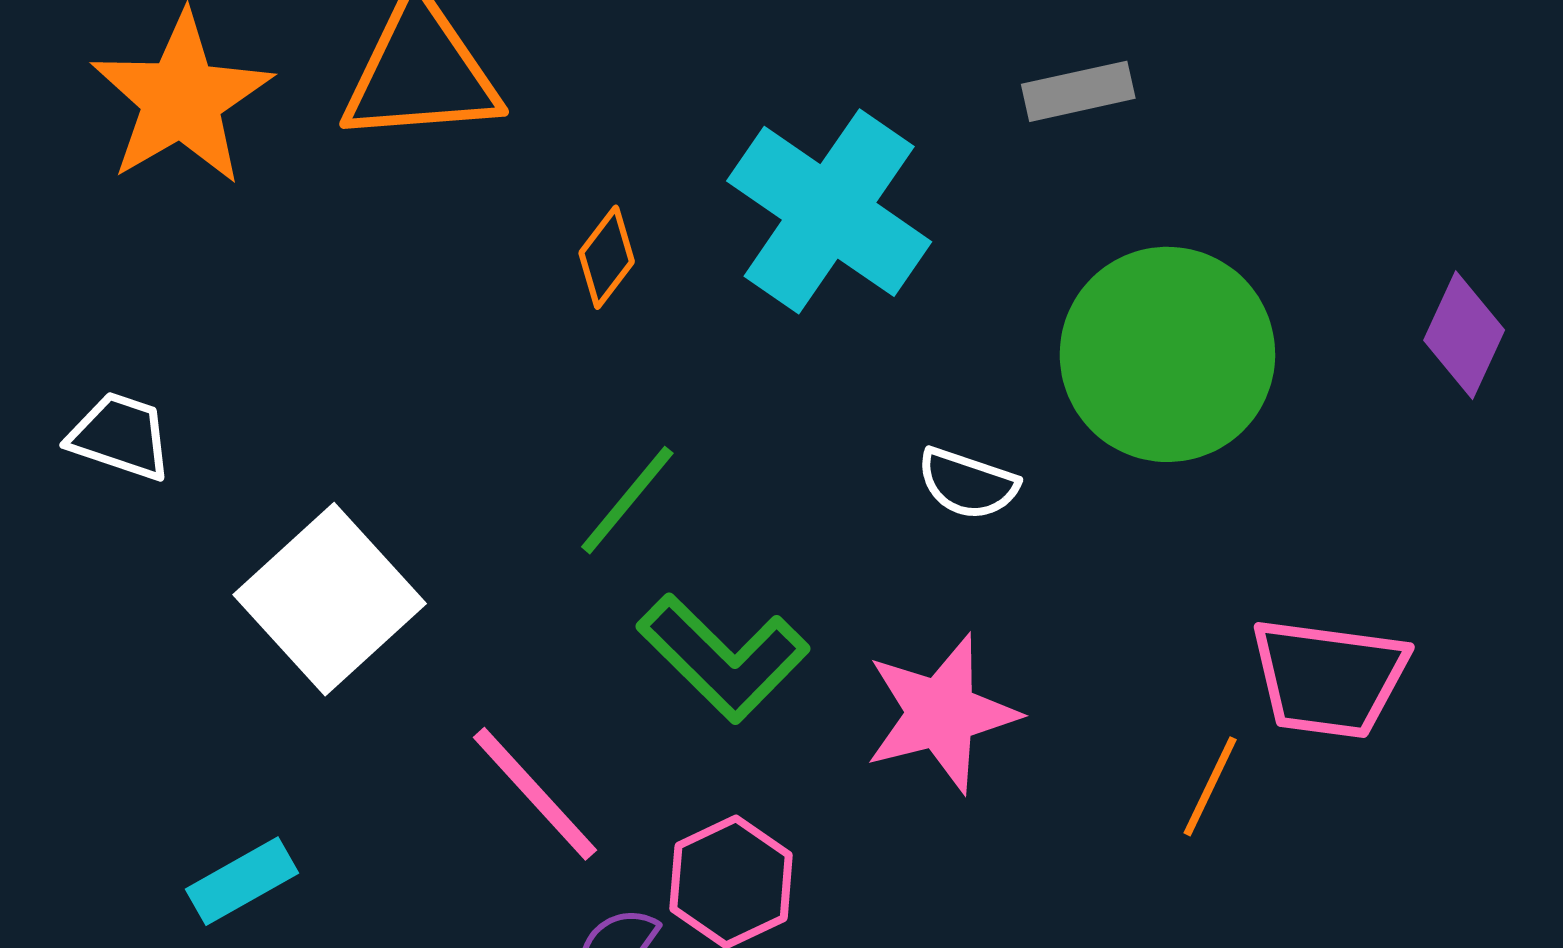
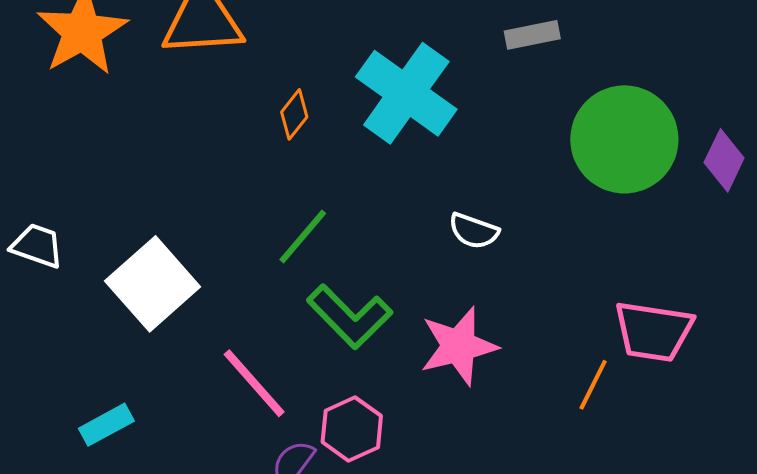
green circle: (1167, 354) -> (624, 139), moved
white trapezoid: (120, 436) -> (37, 246), moved

